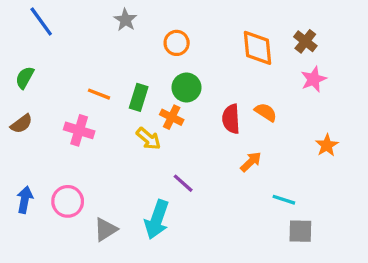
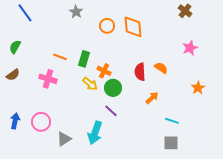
brown cross: (305, 41) -> (185, 11), moved
orange diamond: (257, 48) -> (133, 27), moved
green circle: (186, 87) -> (113, 88), moved
gray square: (300, 231) -> (171, 143), moved

